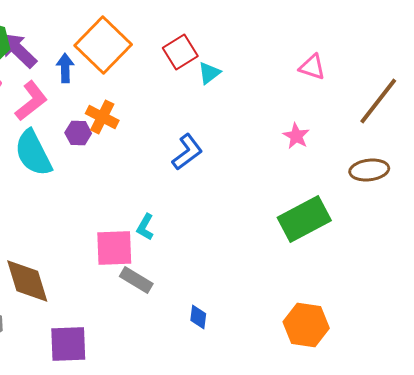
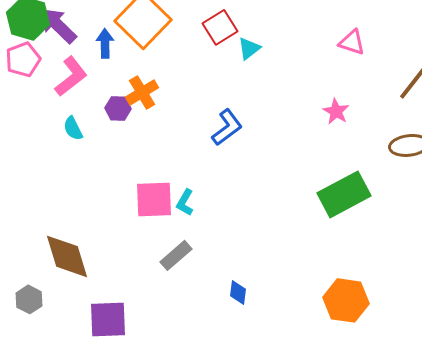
orange cross: (102, 117) -> (142, 92), turned 32
cyan semicircle: (33, 153) -> (73, 128), size x0.5
pink square: (114, 248) -> (154, 199), moved
gray rectangle: (136, 280) -> (176, 255), turned -72

